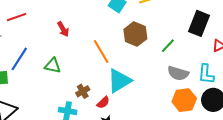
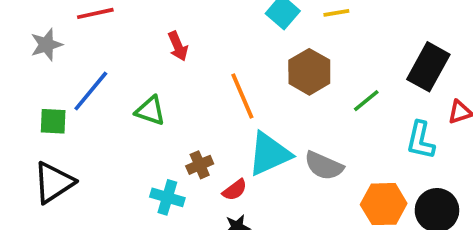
gray semicircle: (178, 73) -> (324, 166), moved
cyan L-shape: (206, 74) -> (420, 140), moved

